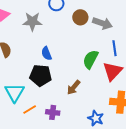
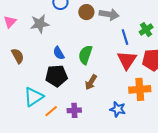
green semicircle: (91, 59) -> (85, 55), moved
cyan triangle: (15, 93) -> (34, 97), turned 35

